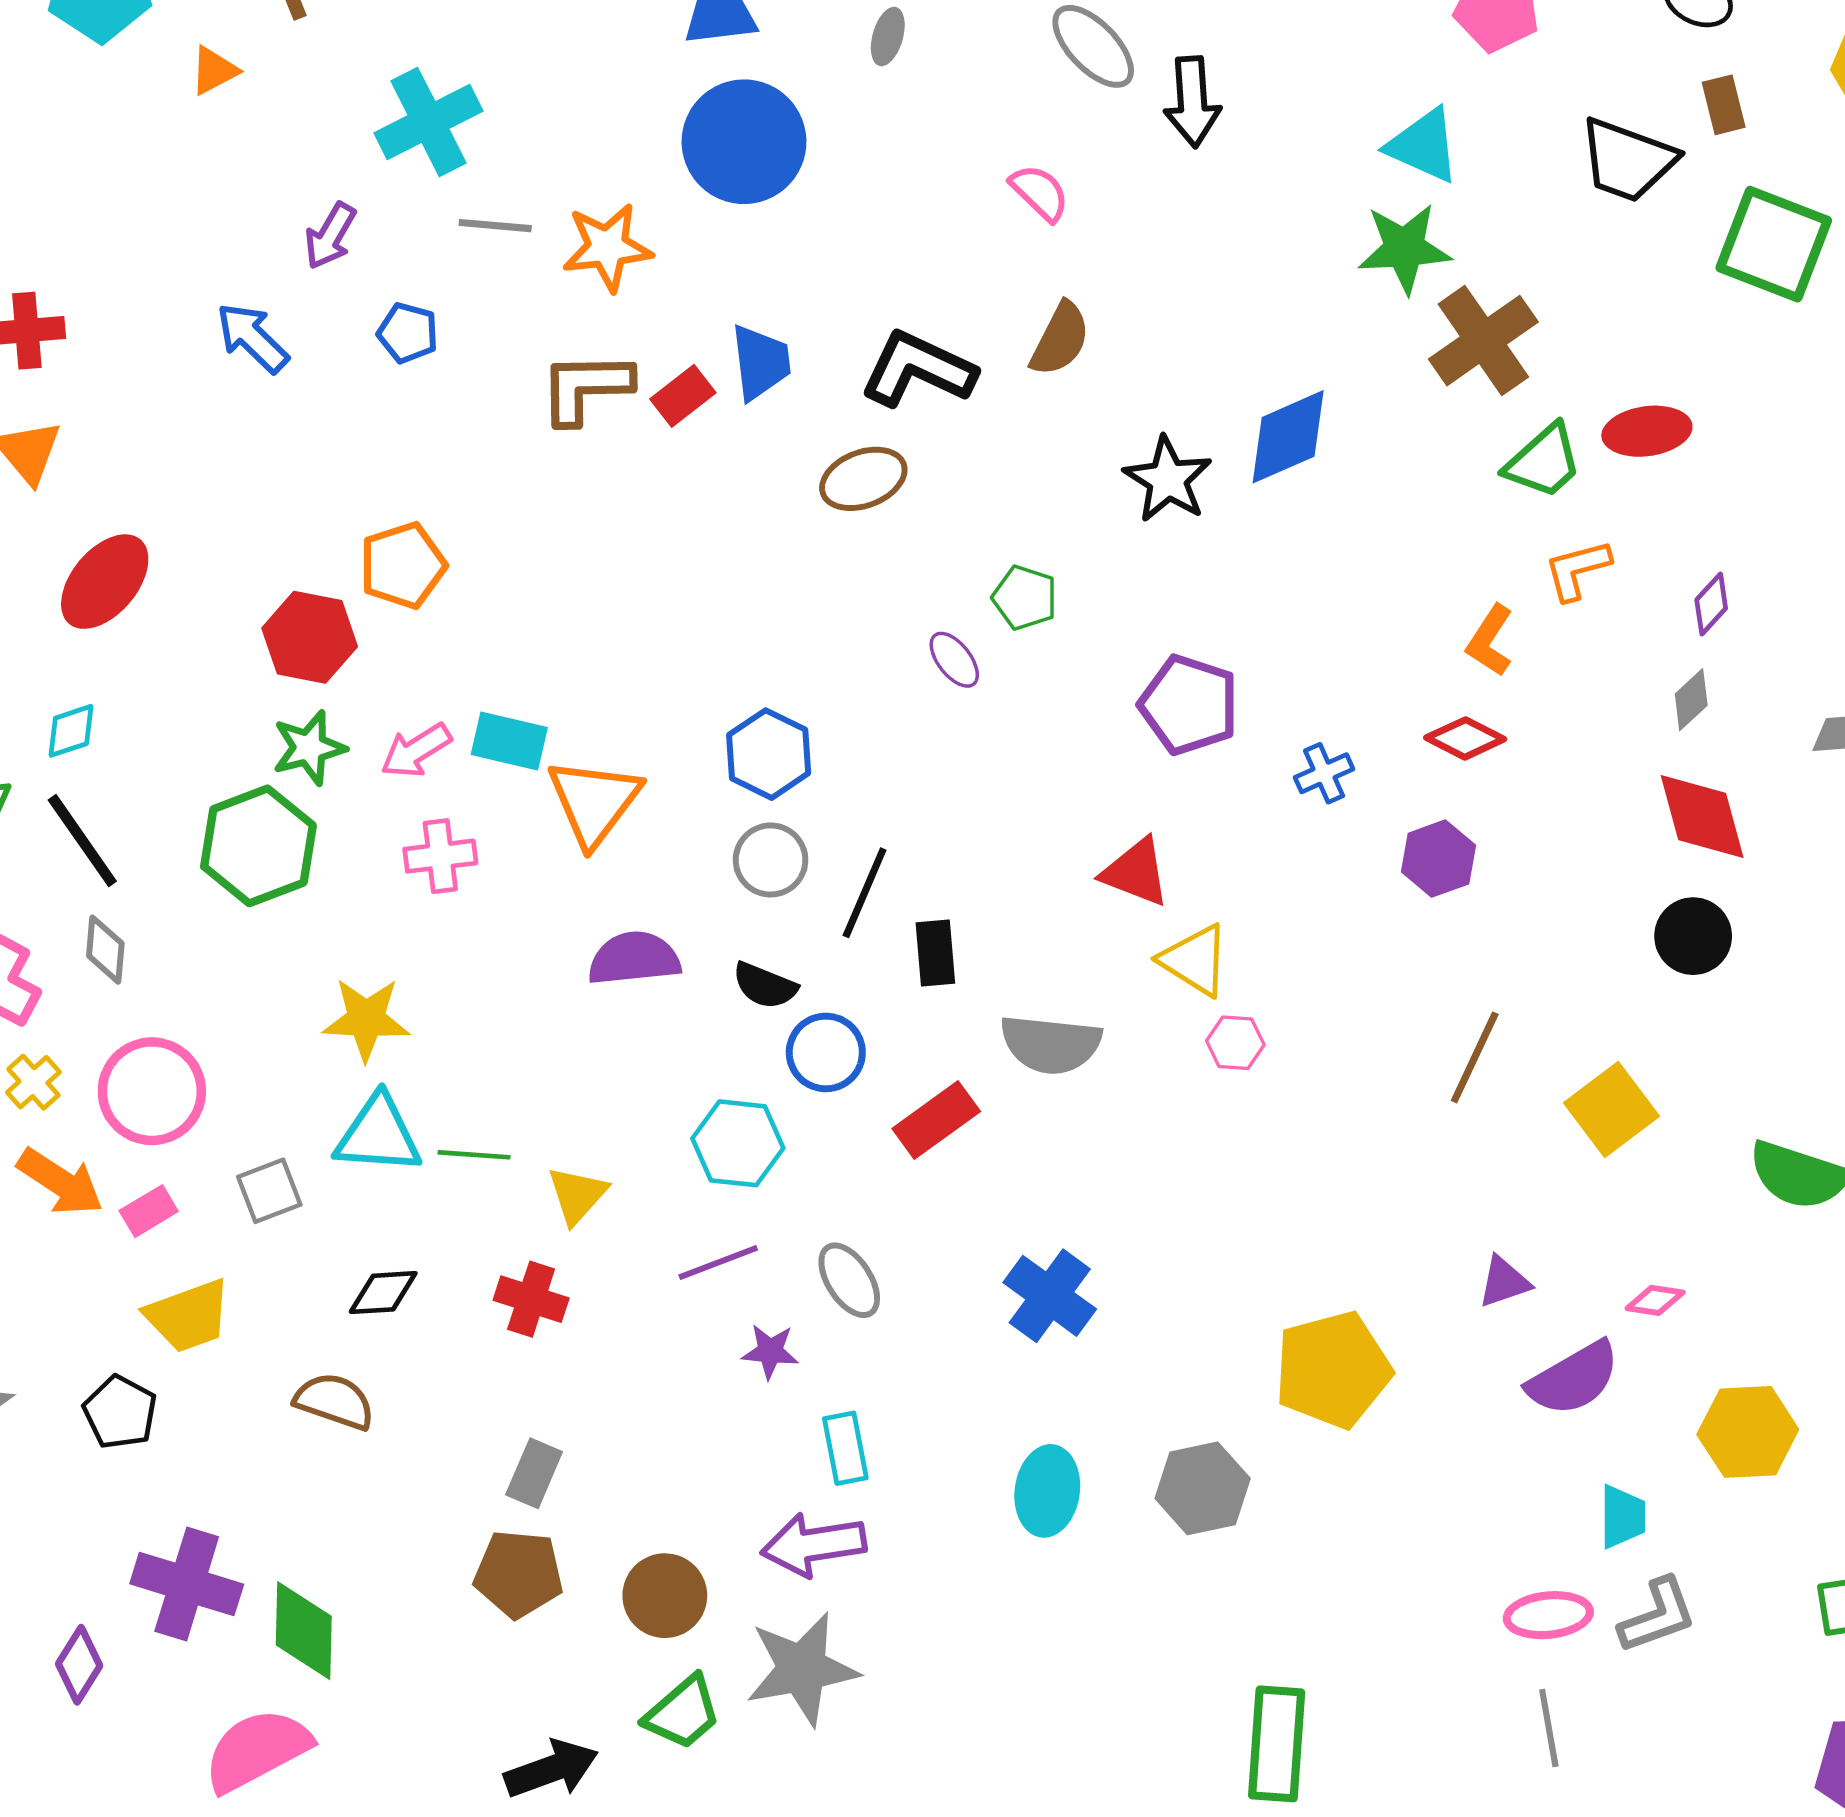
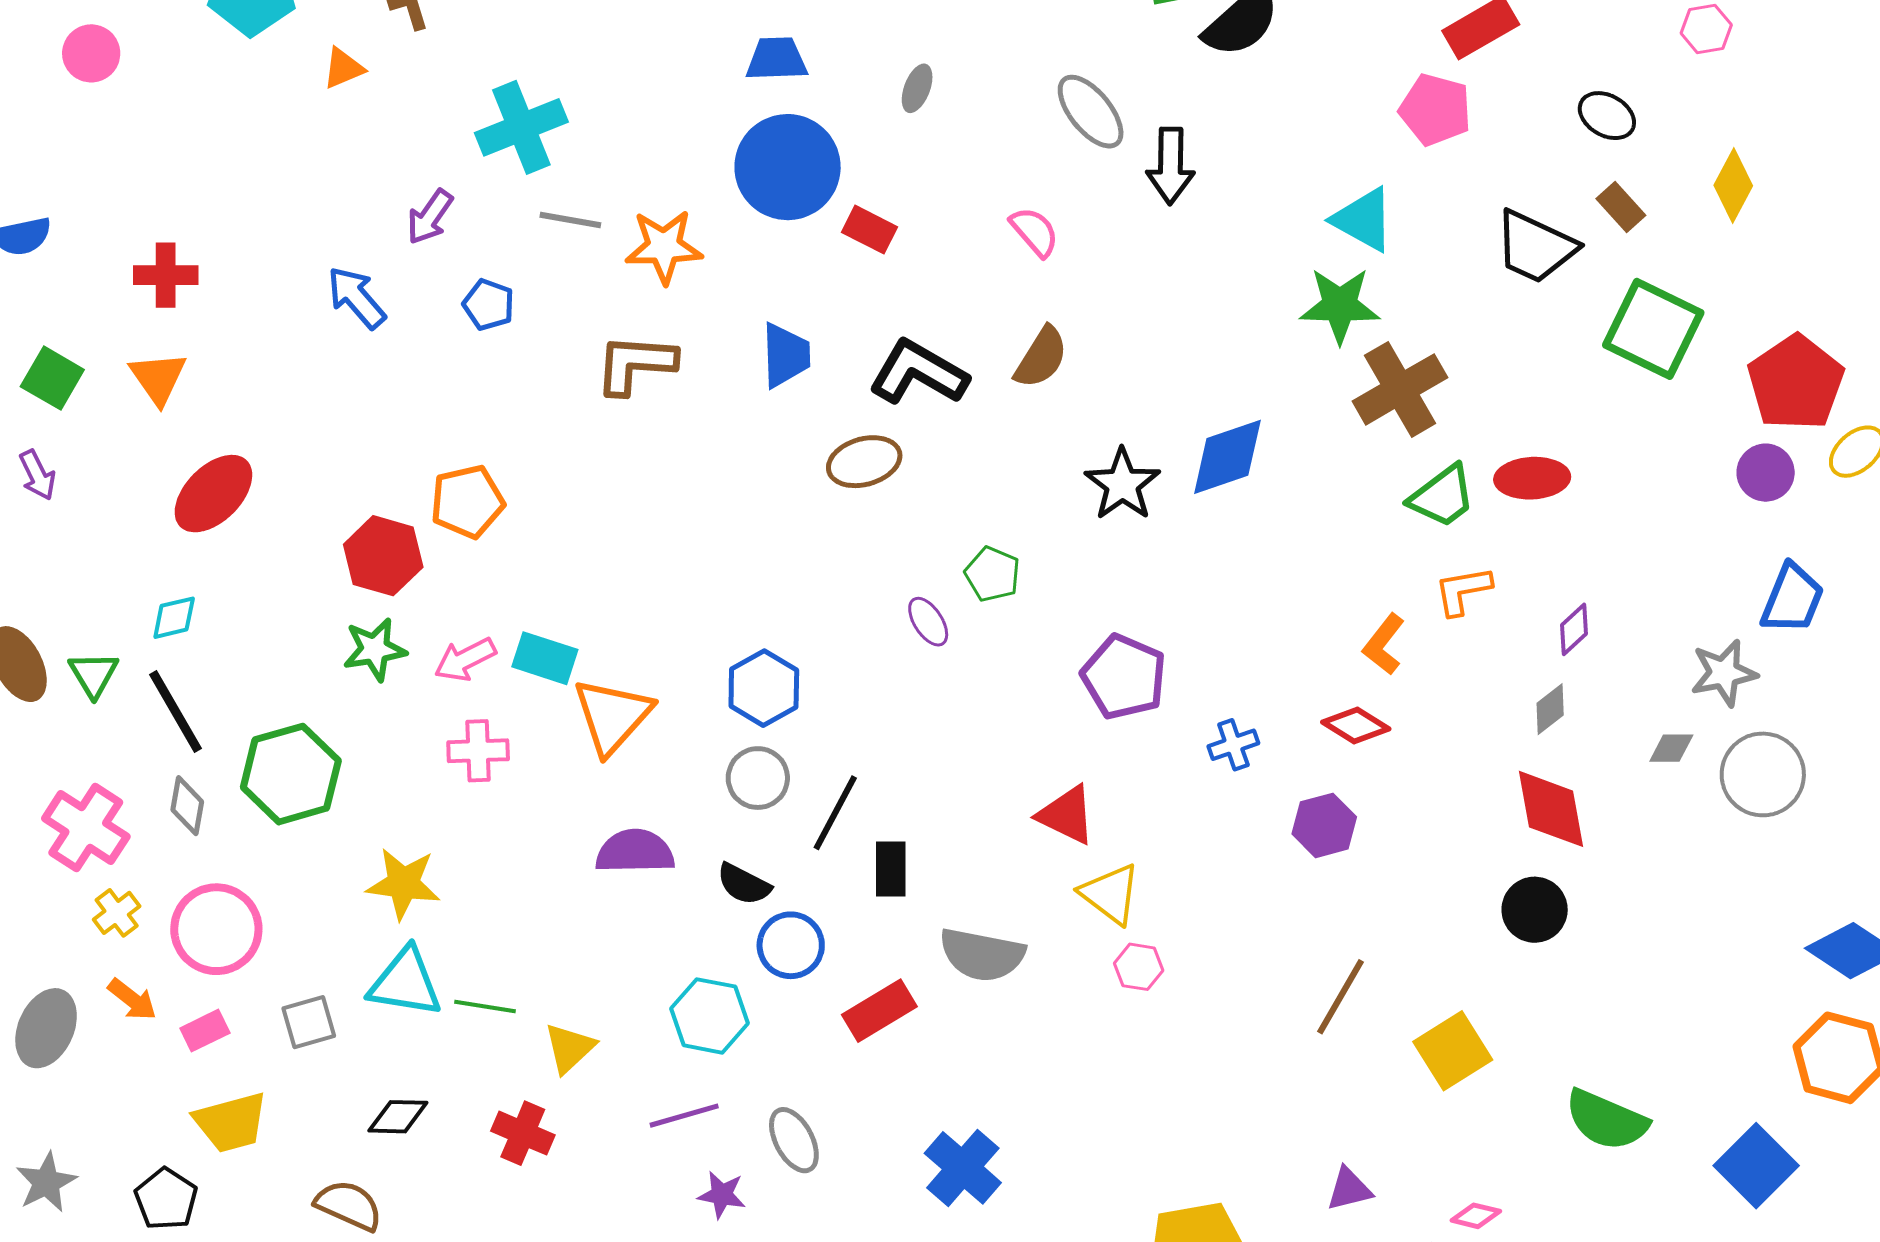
brown rectangle: (1724, 105) -> (1621, 207), turned -33
red rectangle: (683, 396) -> (870, 230), moved, turned 60
green hexagon: (258, 846) -> (291, 774), moved
orange arrow: (60, 1182) -> (132, 999), size x0.7

